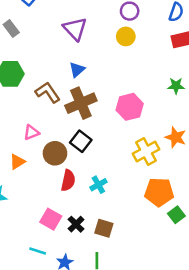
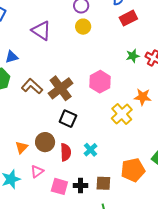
blue triangle: (77, 70) -> (12, 57), moved, turned 40
pink triangle: (31, 132) -> (37, 171), moved
brown circle: (55, 153) -> (45, 142), moved
orange pentagon: (159, 192) -> (133, 170), moved
black cross: (76, 224) -> (80, 186), turned -32

